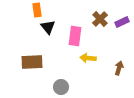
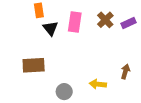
pink rectangle: (75, 36) -> (75, 22), moved
yellow arrow: (88, 58) -> (98, 84), moved

